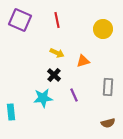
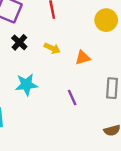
black cross: (54, 75) -> (19, 42), moved
cyan star: (43, 98) -> (26, 85), moved

